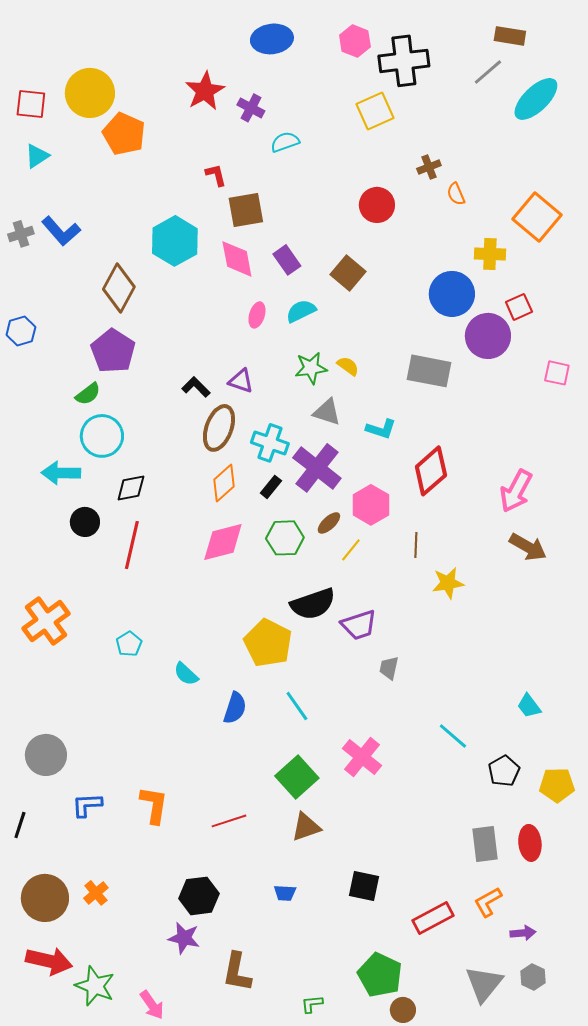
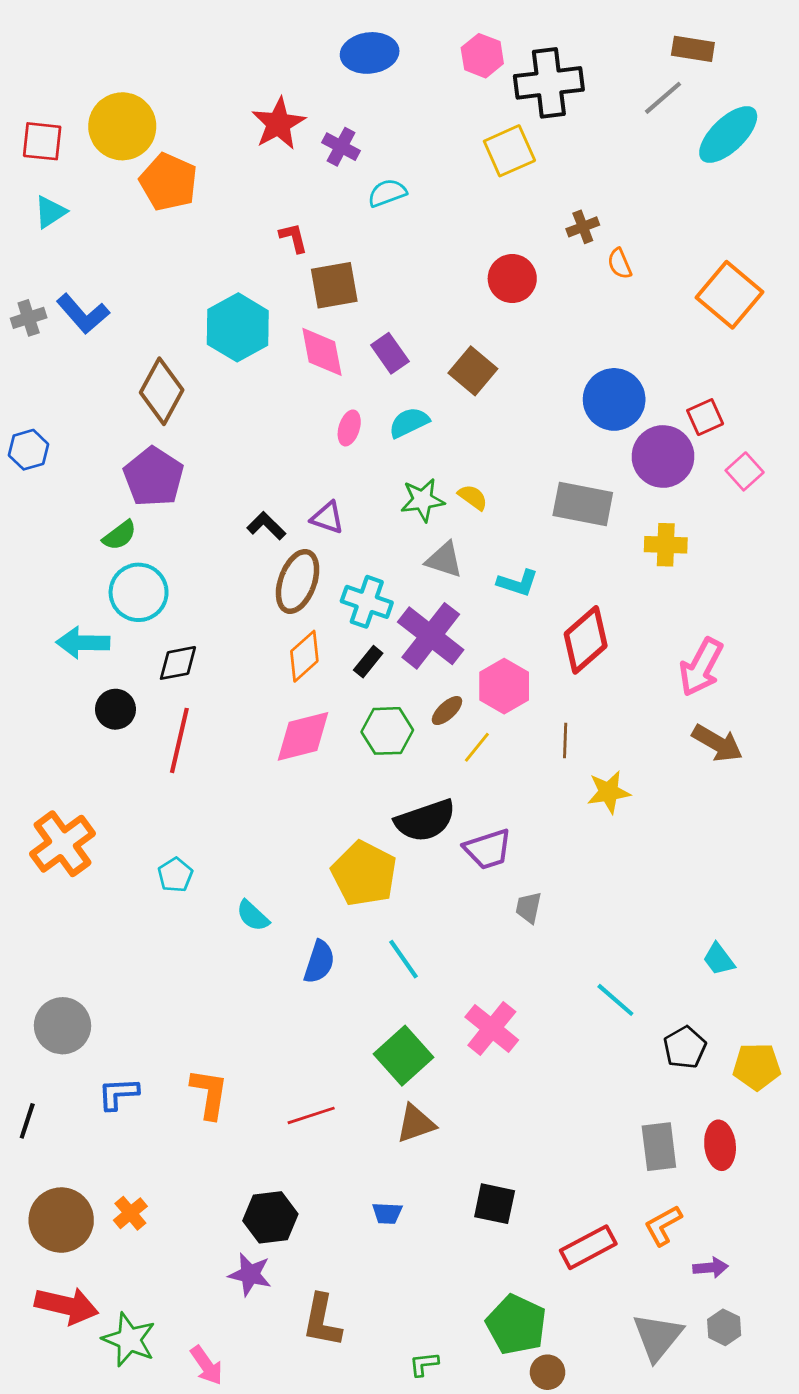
yellow cross: (490, 254) -> (666, 545), moved
pink square: (557, 373) -> (745, 471), moved, turned 36

